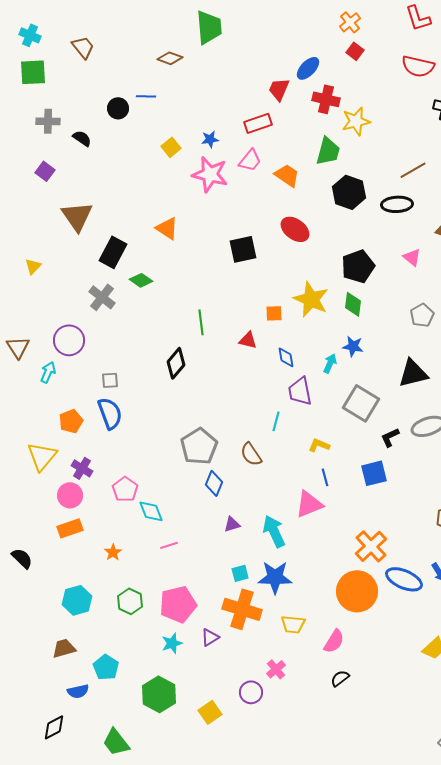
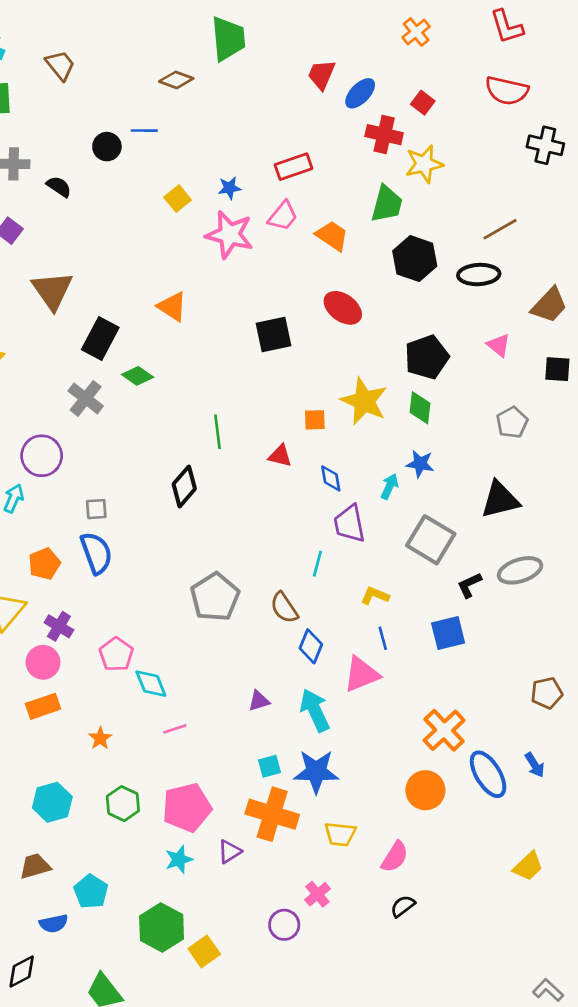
red square: (355, 51) -> (423, 103), moved
red trapezoid: (279, 89) -> (321, 75), moved
blue diamond: (214, 483) -> (311, 646), moved
blue ellipse: (404, 579) -> (488, 774), turned 36
orange circle: (357, 591) -> (425, 790), size x0.7
yellow square: (210, 712) -> (204, 951), moved

